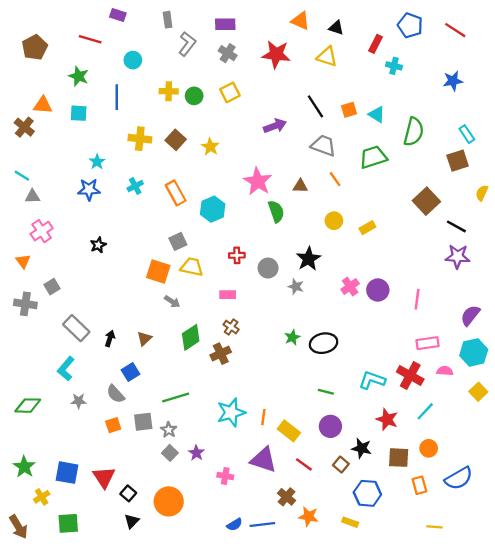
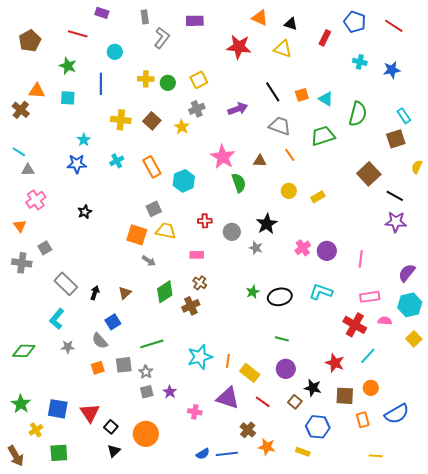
gray cross: (228, 53) -> (197, 109), moved, turned 35
cyan cross: (394, 66) -> (360, 62), moved
cyan L-shape: (372, 380) -> (321, 292), moved
gray square: (170, 453) -> (147, 392), turned 32

